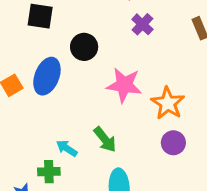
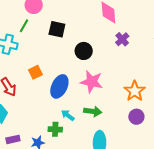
blue ellipse: (47, 76) -> (59, 86), moved
pink star: (124, 85) -> (92, 82), moved
green arrow: (105, 139) -> (93, 111), turned -48

